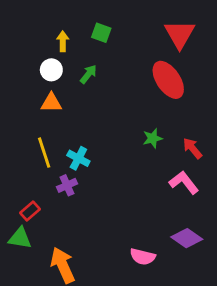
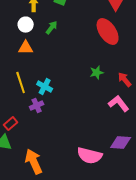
purple diamond: (187, 238) -> (121, 143), turned -30
pink semicircle: (143, 257) -> (90, 156), size x1.4

